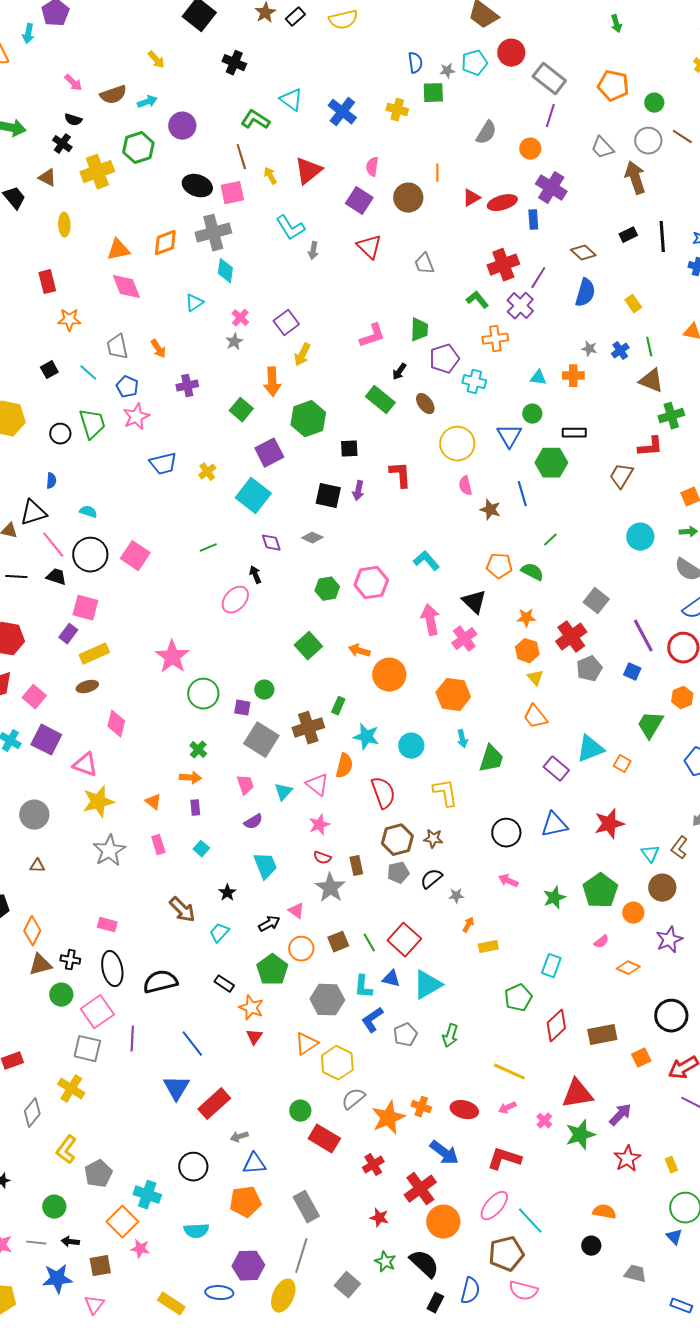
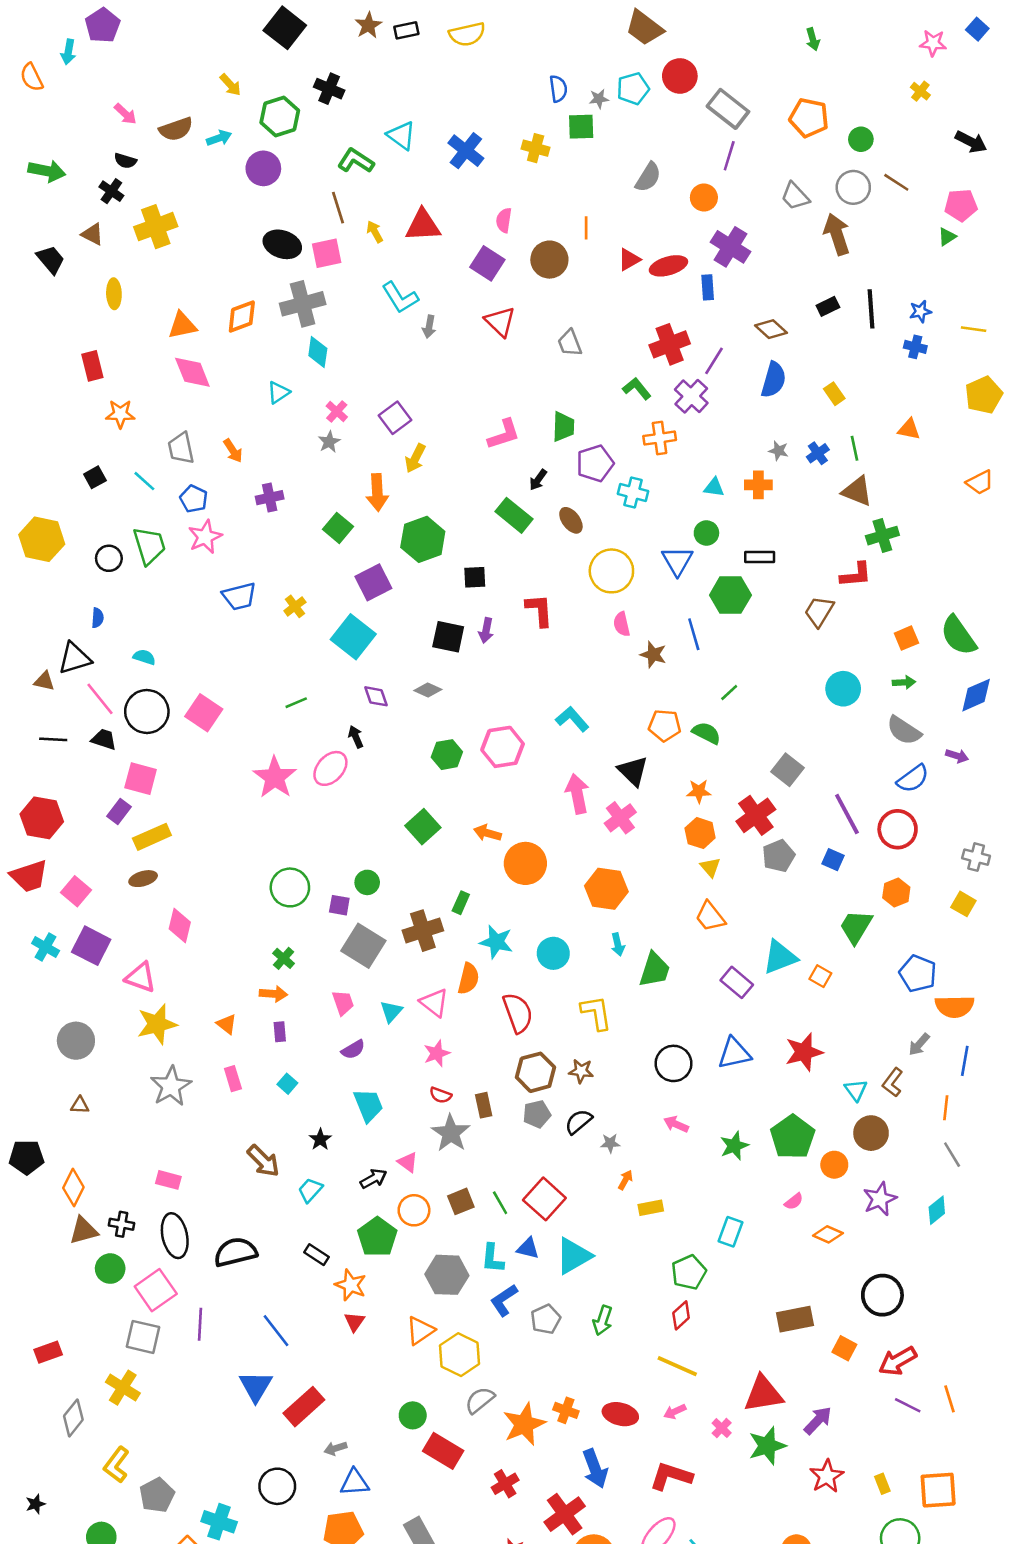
black rectangle: (295, 17) -> (406, 30), turned 30
green hexagon: (138, 148) -> (280, 116), moved
red triangle: (308, 171) -> (423, 225), turned 36
pink star: (172, 657) -> (275, 777), moved
red diamond: (556, 1026) -> (681, 1315), moved, size x0.7
orange square: (641, 1058) -> (844, 1348), turned -36
blue arrow: (444, 1153) -> (595, 1469), turned 32

